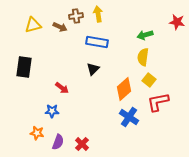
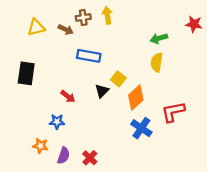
blue rectangle: (97, 42) -> (89, 56), moved
black triangle: (93, 69) -> (102, 91), moved
yellow square: (149, 80) -> (118, 79), moved

